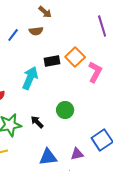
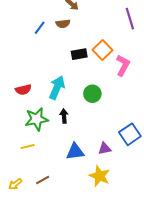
cyan arrow: (30, 78) -> (57, 88), moved
green circle: (65, 110) -> (92, 94), moved
black arrow: (37, 122) -> (64, 116), turned 40

